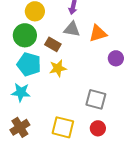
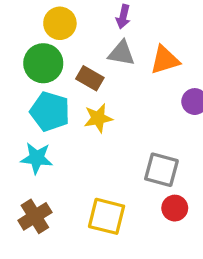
red circle: (98, 128) -> (175, 208), moved

